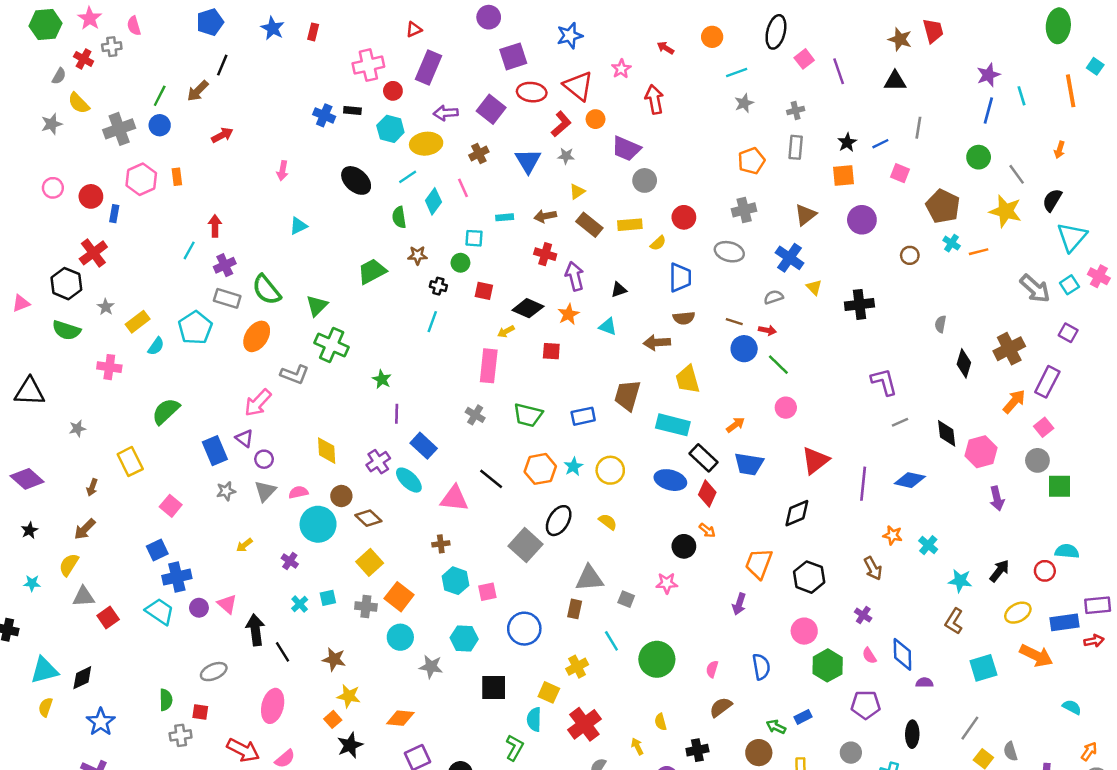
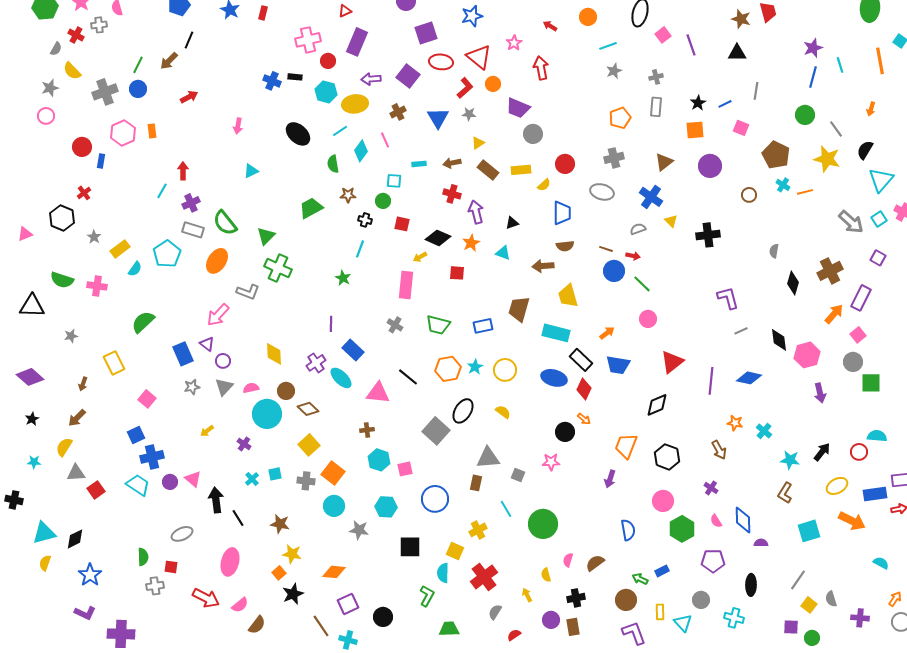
pink circle: (53, 188) -> (46, 116), moved
red cross: (93, 253) -> (84, 193), size x0.6
green semicircle: (66, 330) -> (62, 280), moved
green star: (382, 379) -> (343, 278), moved
pink semicircle: (712, 669) -> (568, 560), moved

